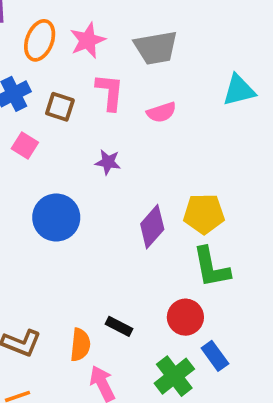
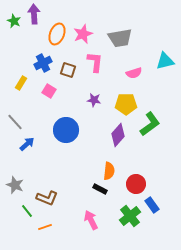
pink semicircle: (161, 112) -> (134, 73), moved
yellow pentagon: (204, 214) -> (126, 104), moved
green L-shape: (211, 267) -> (150, 124), moved, turned -115
orange semicircle: (80, 345) -> (109, 171), moved

